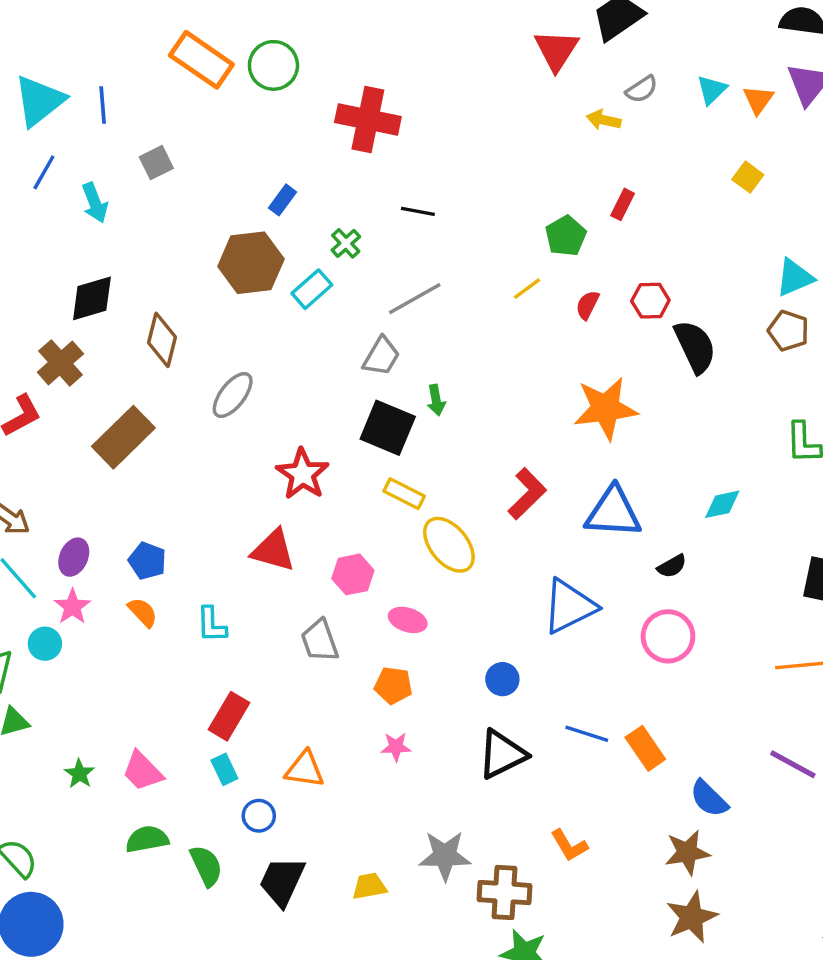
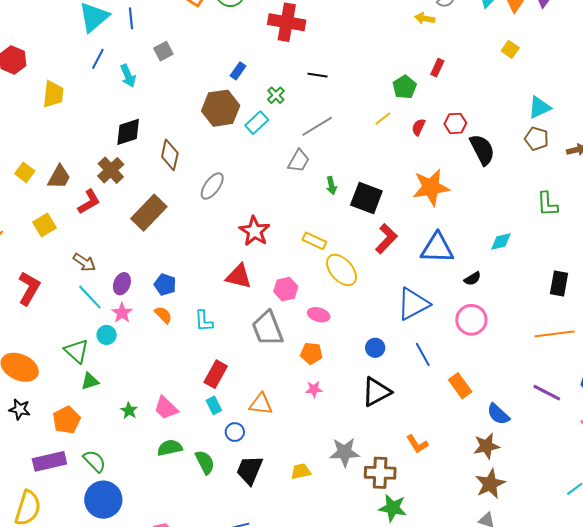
black square: (388, 428) -> (366, 198), moved
gray trapezoid: (320, 641) -> (267, 328), size x1.4
blue line: (587, 734) -> (423, 354), moved, turned 45

